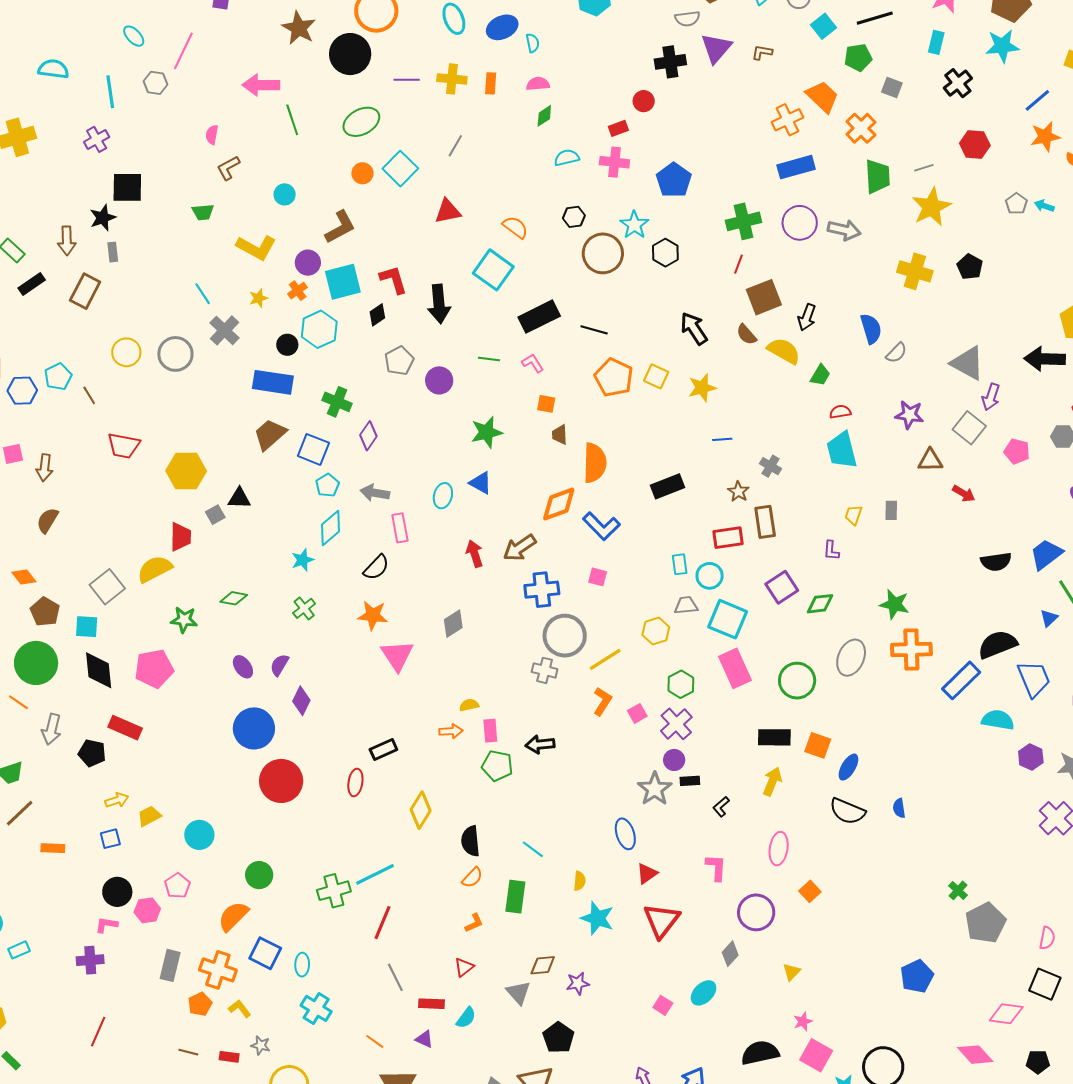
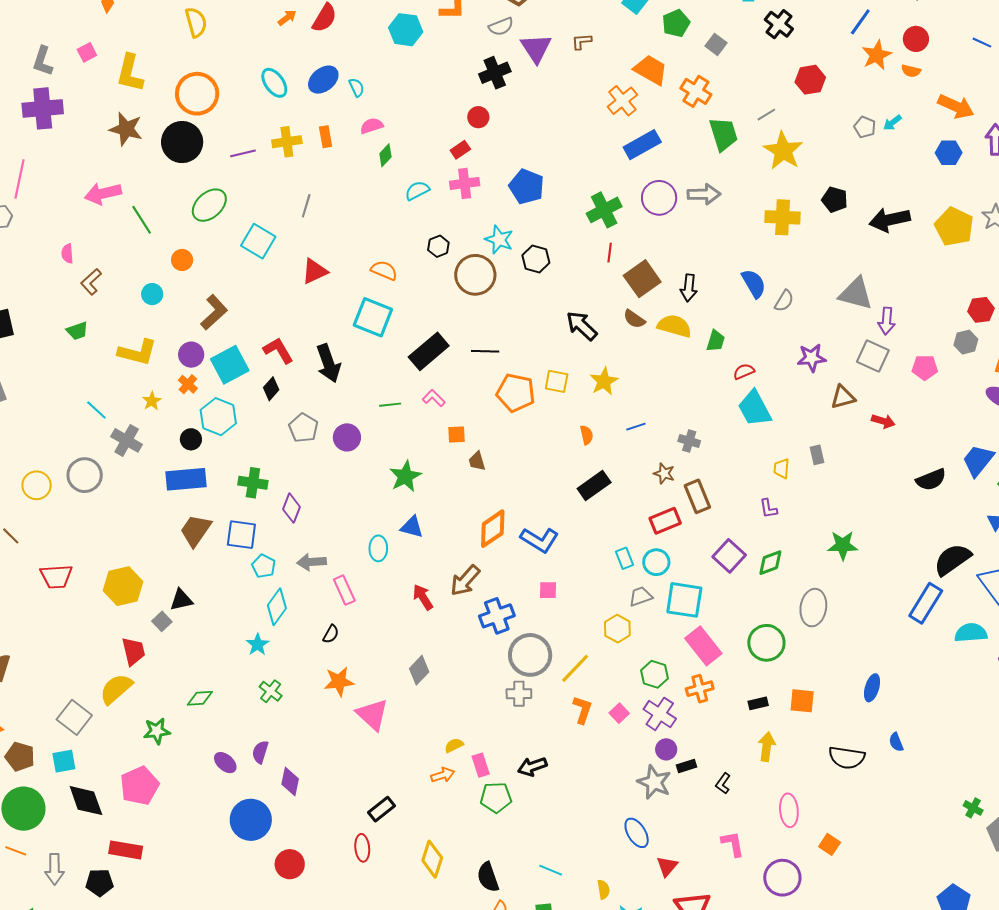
gray square: (892, 88) -> (716, 44), turned 30
orange circle: (362, 173) -> (182, 260), moved
cyan arrow: (1044, 206) -> (892, 123), turned -42
black arrow: (1045, 359) -> (890, 220), moved
orange semicircle: (595, 463) -> (587, 435), moved, size x0.5
black semicircle: (376, 567) -> (331, 634), size x0.7
orange cross: (911, 650) -> (700, 689), moved, size x0.7
black rectangle: (774, 737) -> (758, 703), size x0.6
blue ellipse: (848, 767) -> (872, 688), moved
red circle: (281, 781) -> (290, 864), size x0.7

